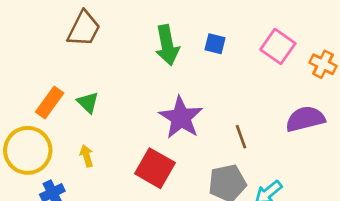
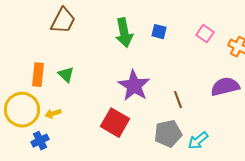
pink square: (278, 46) -> (205, 34), size x0.7
orange rectangle: (50, 103) -> (38, 75), turned -30
yellow arrow: (87, 156) -> (53, 114), moved, turned -91

